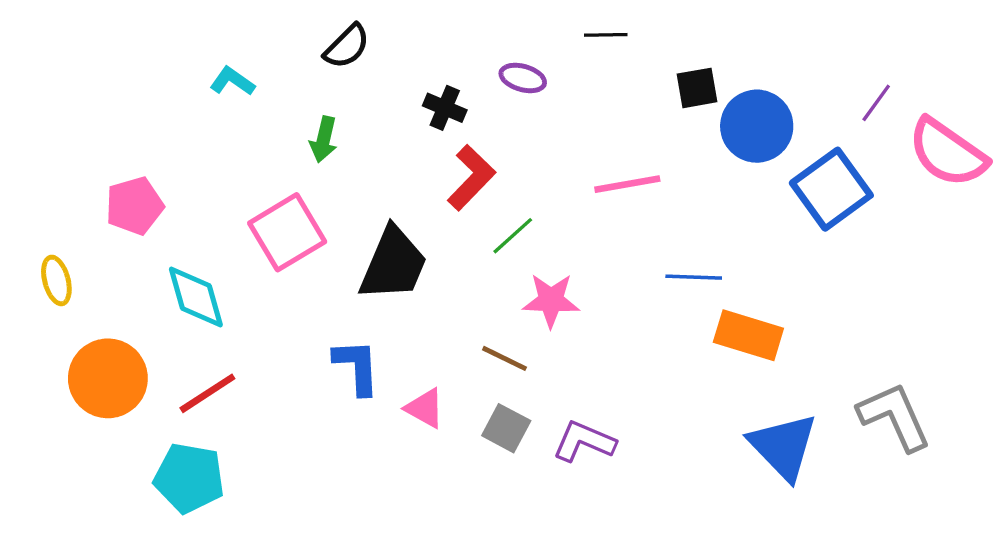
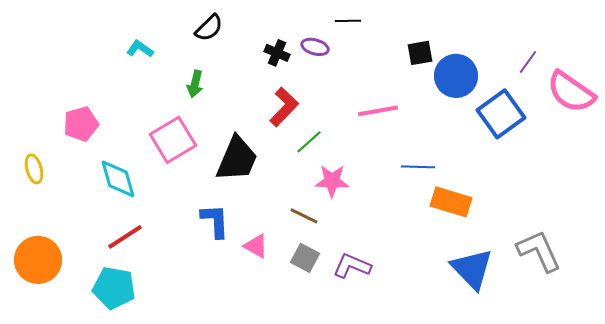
black line: (606, 35) -> (348, 21), moved
black cross: (445, 108) -> (277, 53), moved
orange circle: (108, 378) -> (38, 260), moved

